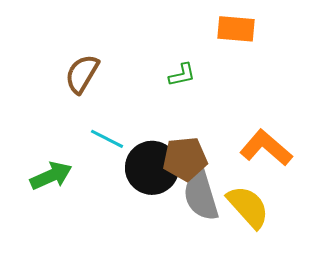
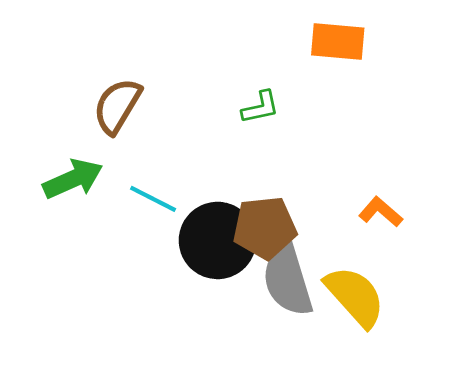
orange L-shape: (266, 148) -> (381, 212), size x0.6
green arrow: (51, 176) -> (73, 179), moved

